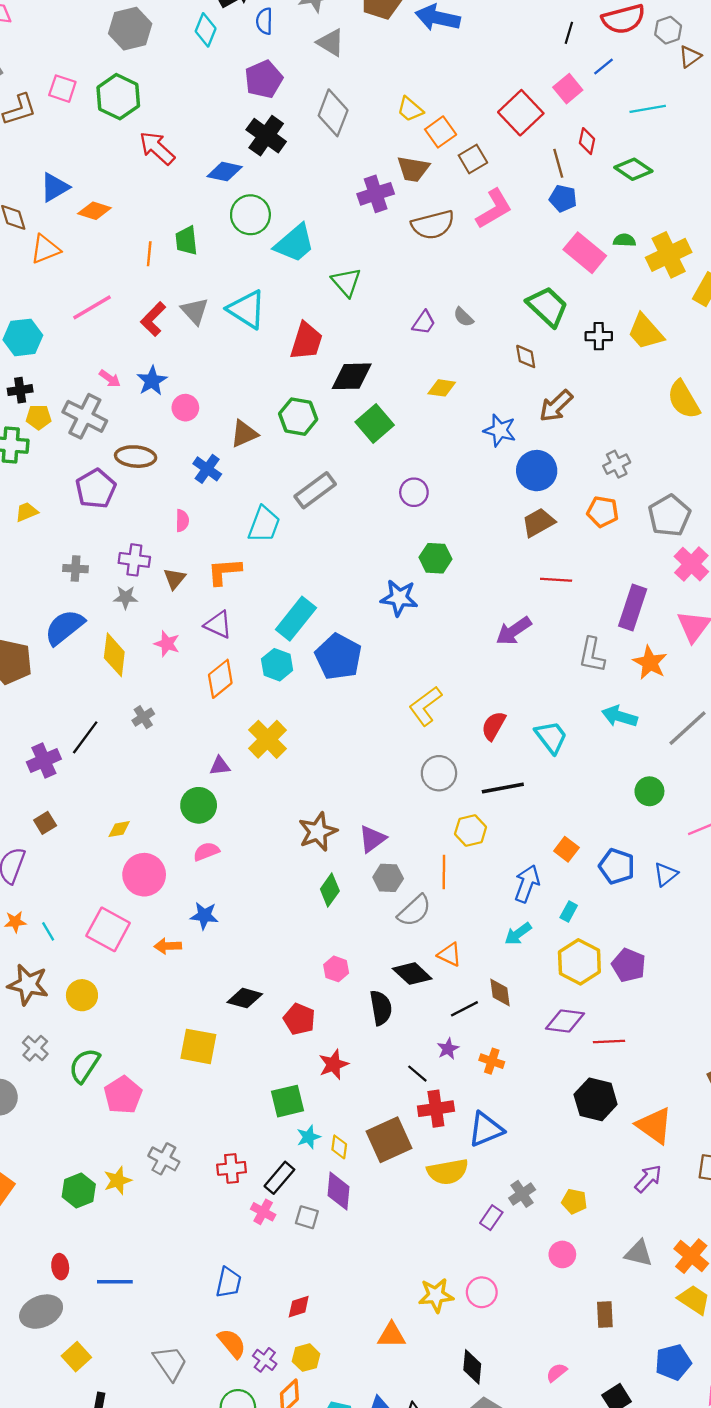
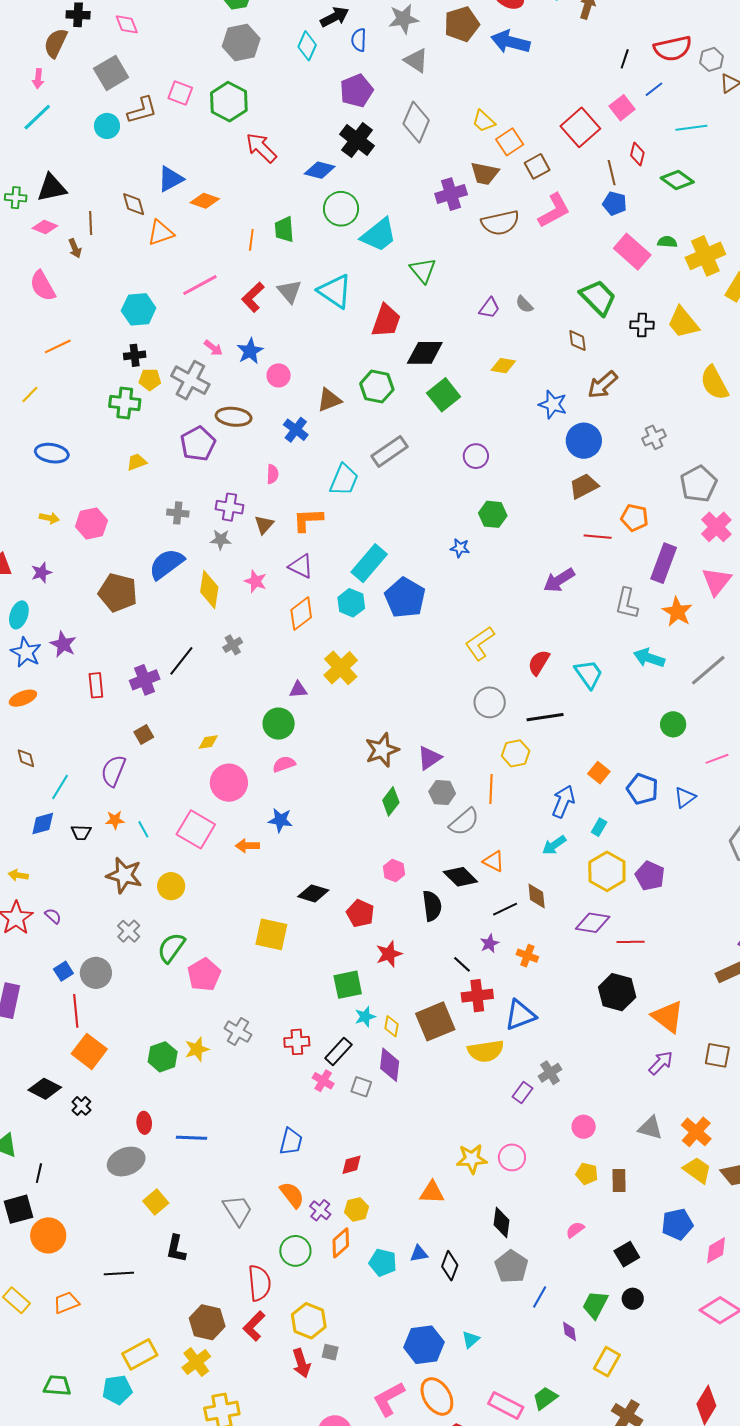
orange pentagon: (603, 512) -> (634, 518), moved
blue star: (399, 598) -> (460, 548), size x0.6
yellow pentagon: (574, 1201) -> (587, 1174), moved

